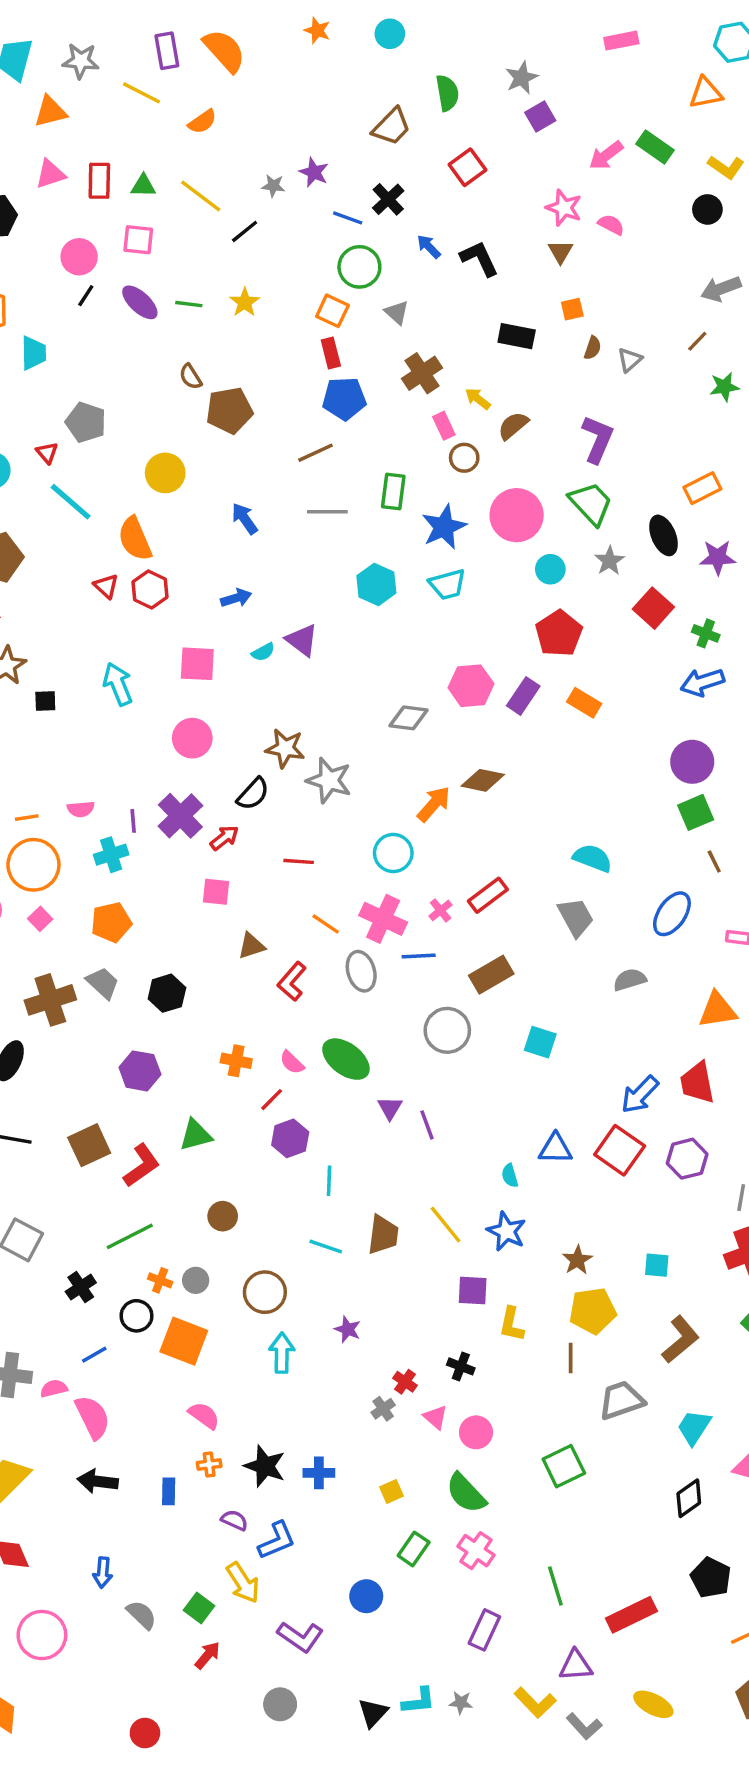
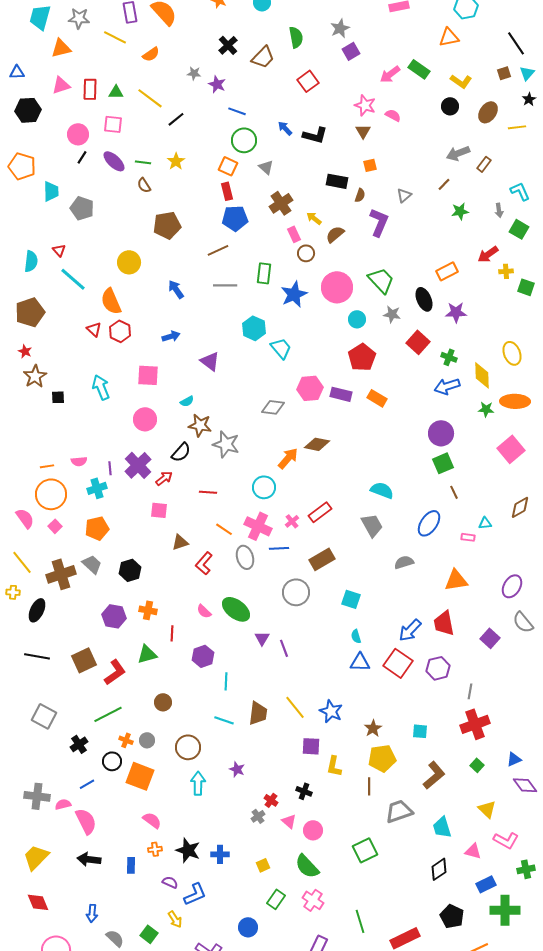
gray star: (273, 186) -> (194, 73), moved
black cross: (388, 199) -> (228, 45), moved
black L-shape: (479, 258) -> (315, 135), turned 130
brown semicircle: (593, 348) -> (360, 195), moved
brown semicircle: (191, 377) -> (144, 185), moved
gray pentagon: (86, 422) -> (82, 208), moved
purple L-shape: (598, 439) -> (379, 222), moved
gray star: (609, 561) -> (392, 314), turned -30
cyan trapezoid: (447, 584) -> (281, 348), moved, turned -115
cyan semicircle: (263, 652) -> (187, 401), moved
purple rectangle: (523, 696) -> (341, 394), turned 70
orange cross: (236, 1061) -> (148, 610), moved
red line: (272, 1100) -> (172, 633), moved, turned -42
cyan semicircle: (510, 1176) -> (356, 636), moved
cyan trapezoid: (694, 1427) -> (442, 827), turned -50
yellow arrow: (243, 1583) -> (175, 919), size x0.7

